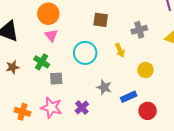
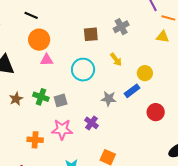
gray cross: (139, 30) -> (121, 27), moved
pink triangle: (51, 35) -> (47, 60), turned -40
green cross: (42, 62) -> (41, 97), moved
blue rectangle: (129, 97) -> (132, 91), moved

